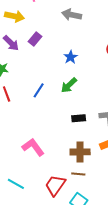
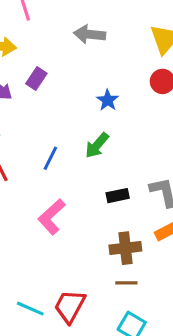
blue star: (71, 57) -> (108, 100), moved
pink L-shape: (33, 147) -> (52, 217), moved, turned -90
red trapezoid: (55, 185) -> (70, 306), moved

